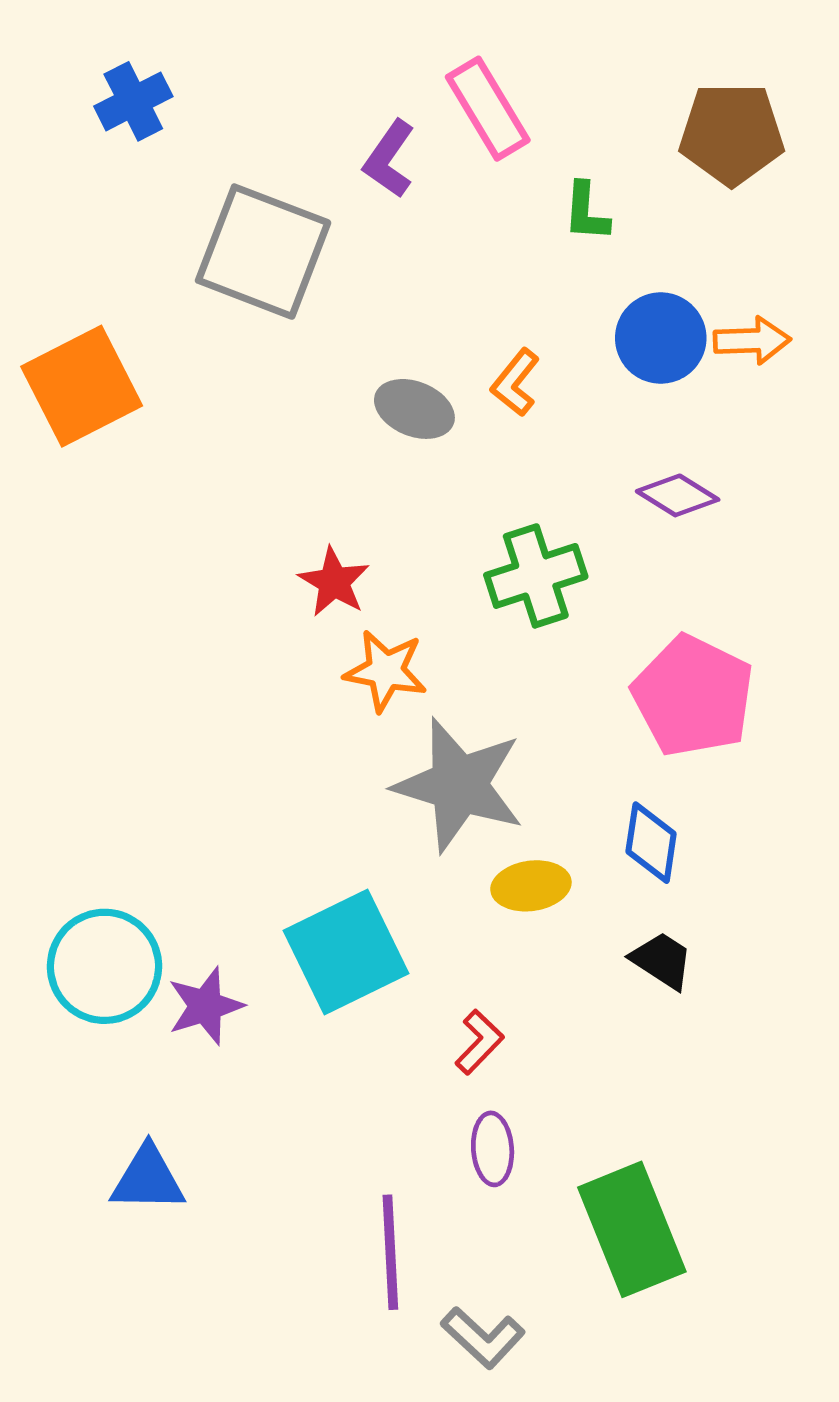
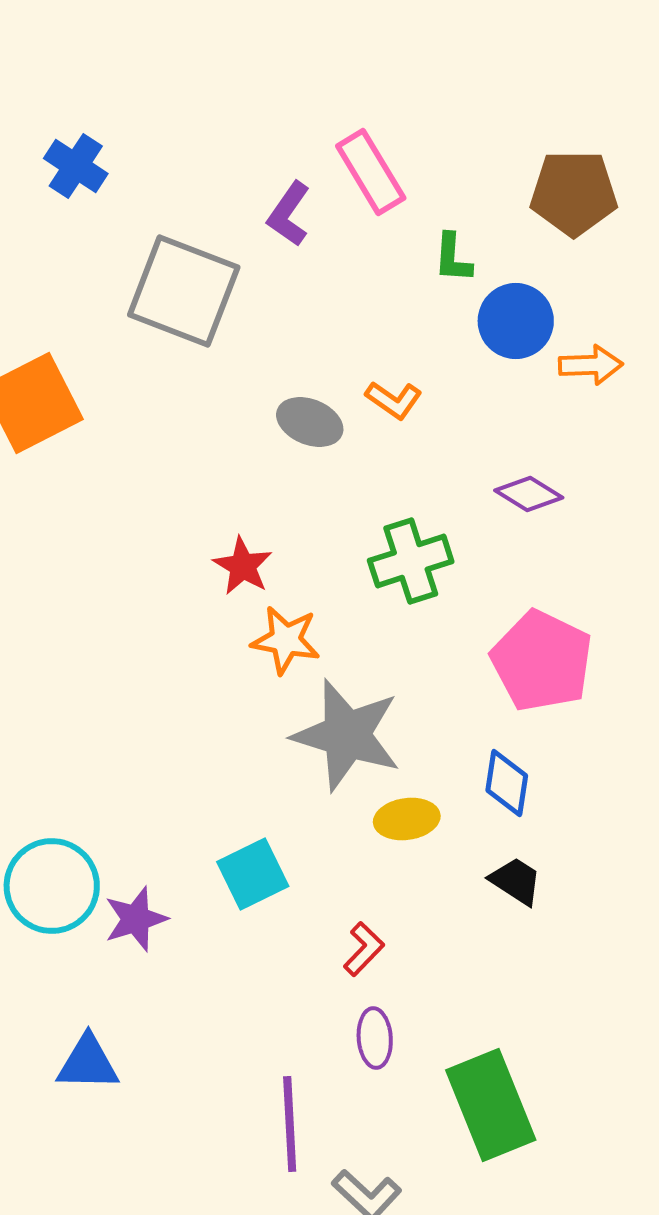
blue cross: (133, 101) -> (76, 166), turned -30
blue circle: (661, 338) -> (516, 321), moved
orange L-shape: (515, 383) -> (394, 400), turned -94
cyan square: (346, 952) -> (253, 874), size x0.7

